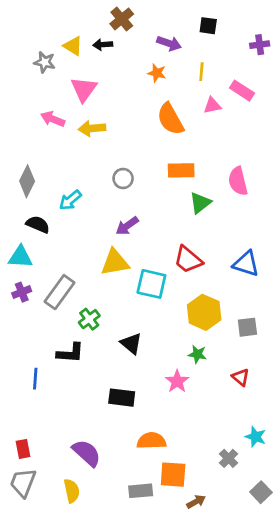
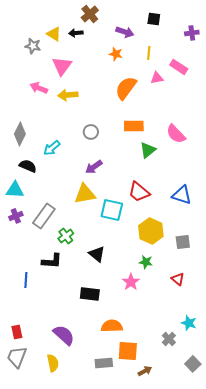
orange semicircle: (170, 119) -> (126, 88), turned 65
pink semicircle: (238, 181) -> (176, 134), turned -30

